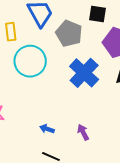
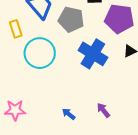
blue arrow: (47, 129) -> (69, 114), turned 32

